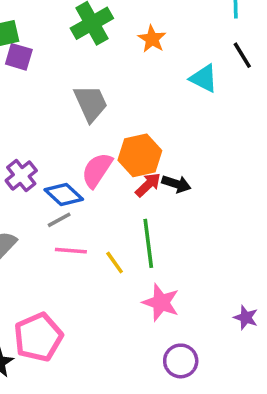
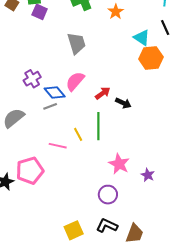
orange hexagon: (140, 155) -> (151, 58), moved
black arrow: (176, 184) -> (123, 103), moved
pink line: (71, 251) -> (58, 146), moved
pink star: (161, 302) -> (119, 164), moved

